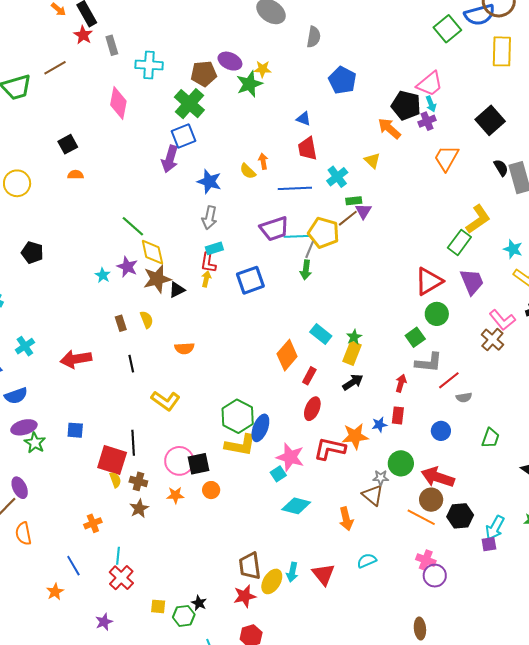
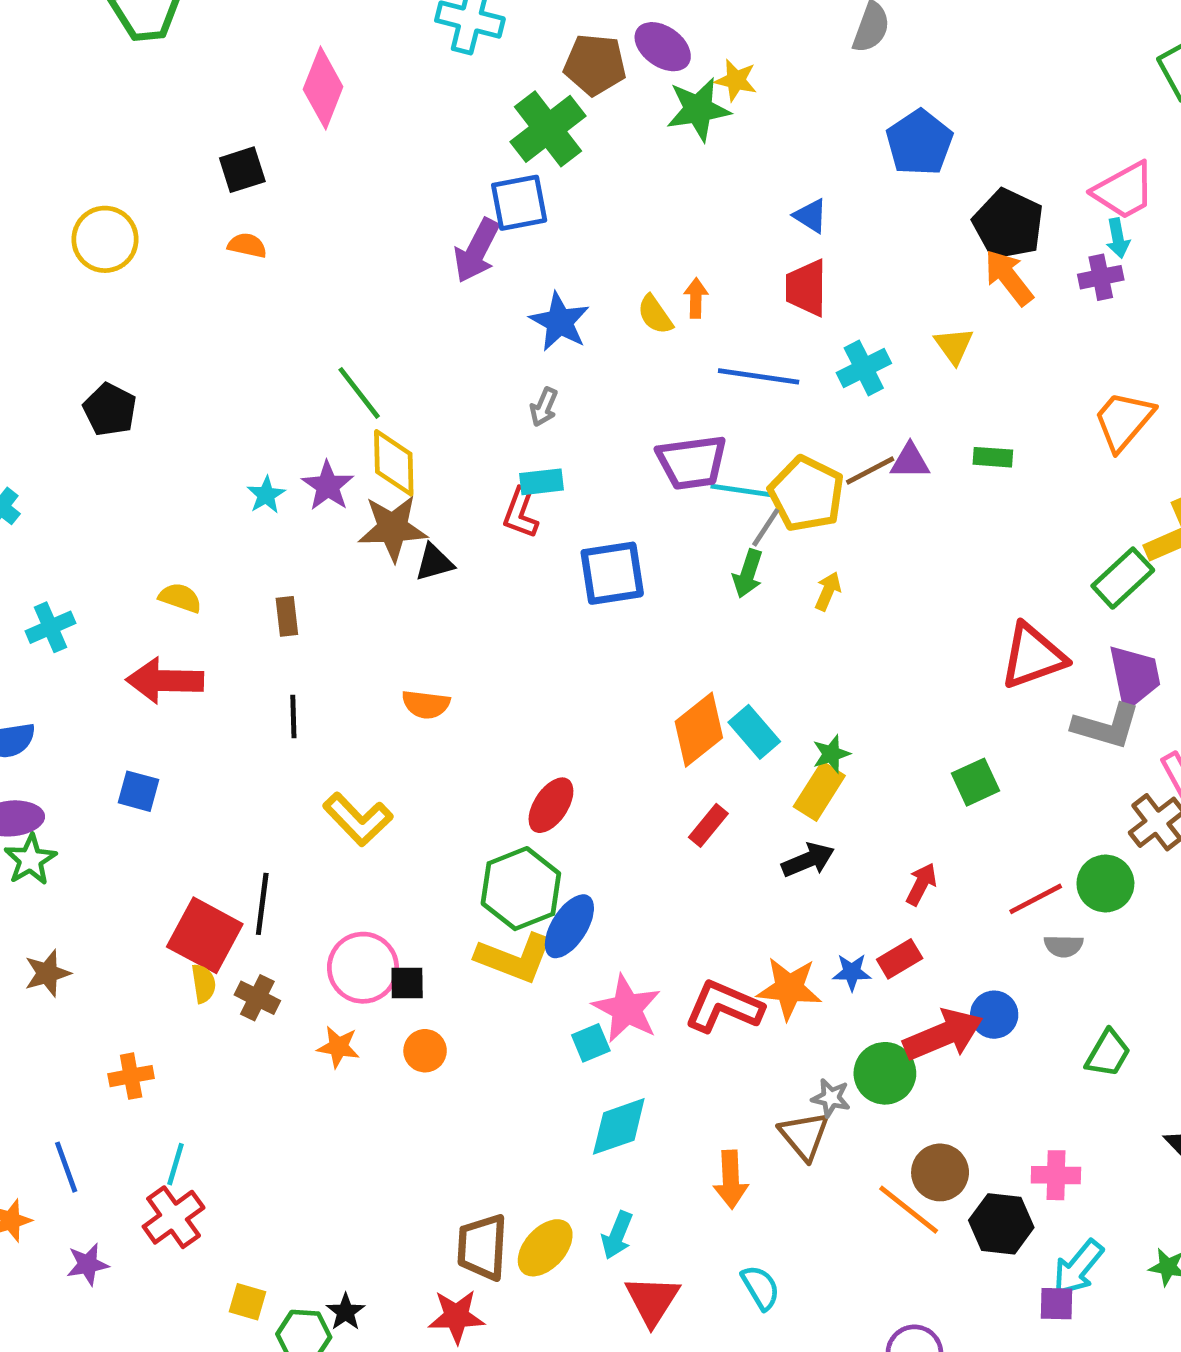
pink diamond: (118, 103) -> (323, 88), moved
black pentagon: (406, 105) -> (1008, 224), moved
orange trapezoid: (446, 158) -> (1124, 421), moved
green rectangle: (354, 201) -> (993, 457), moved
purple triangle: (363, 211) -> (910, 461), turned 48
gray arrow: (209, 218) -> (544, 407), size x0.7
yellow arrow: (206, 279) -> (828, 591), moved
green circle: (437, 314) -> (1105, 884), moved
yellow semicircle: (147, 320) -> (180, 598), moved, turned -60
orange diamond: (287, 355) -> (699, 730), moved
gray L-shape: (429, 362) -> (1106, 726), moved
red ellipse: (312, 409) -> (551, 805), moved
red rectangle: (398, 415) -> (900, 959), turned 42
blue square: (75, 430) -> (138, 791), moved
black square: (198, 464) -> (407, 983), size x0.7
red arrow: (438, 477) -> (943, 1035), moved, turned 128
cyan diamond: (296, 506) -> (619, 1126), turned -44
brown star: (139, 508) -> (47, 973), moved
pink cross: (426, 560) -> (1056, 1175), moved, turned -30
cyan semicircle: (367, 561) -> (761, 1288), turned 72
cyan arrow: (292, 572) -> (617, 1235), moved
yellow ellipse: (272, 581) -> (545, 1248), moved
purple star: (104, 622) -> (88, 1264), moved

